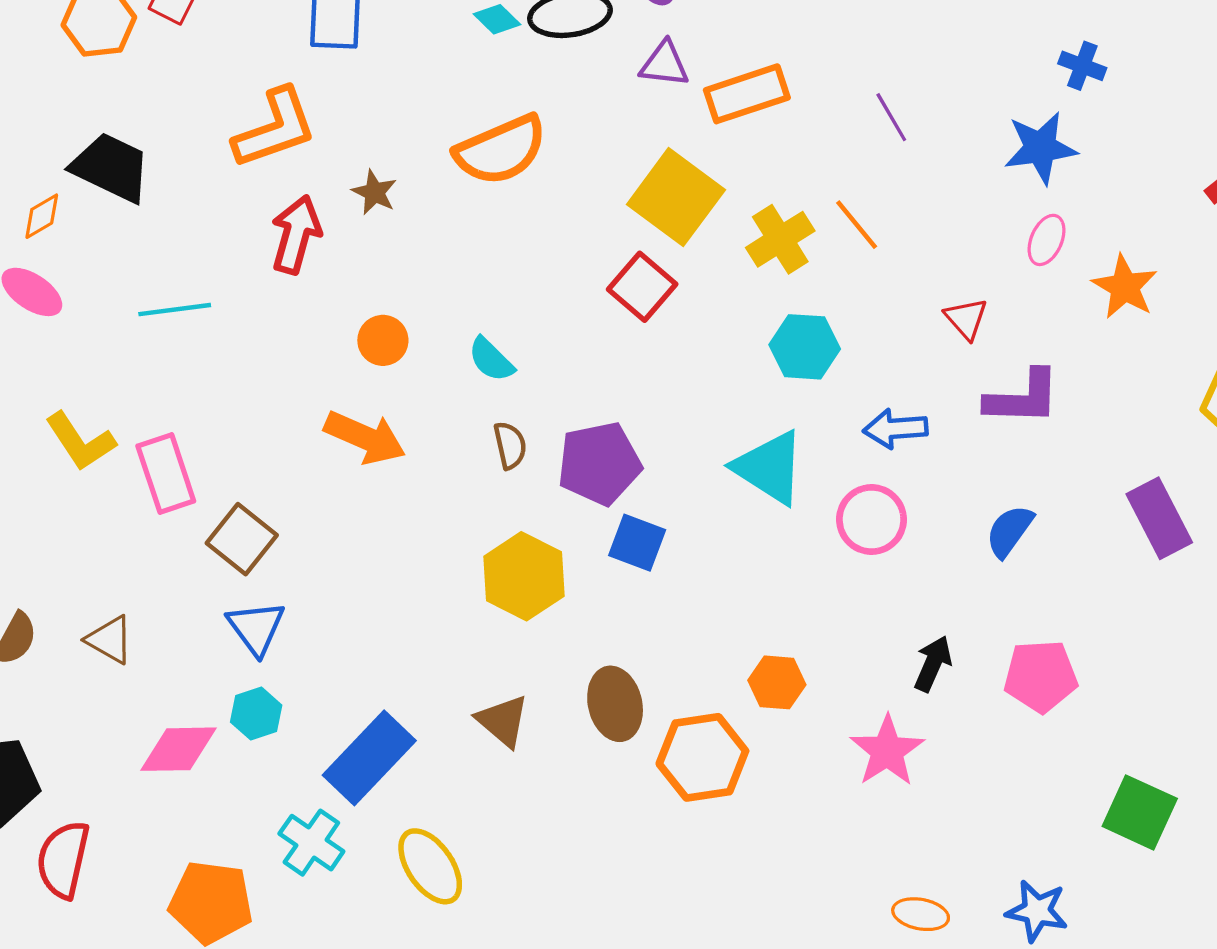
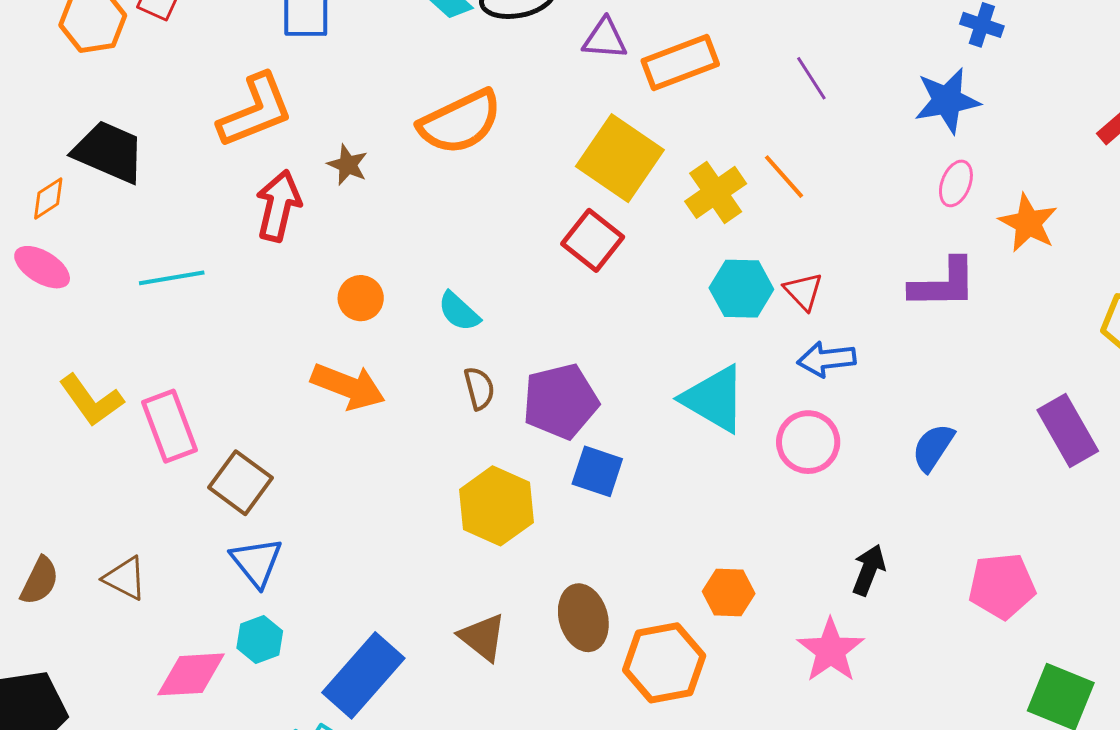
red triangle: (966, 319) -> (803, 291), moved
purple L-shape: (1023, 398) -> (943, 284), moved
pink pentagon: (1041, 676) -> (1002, 586), moved

